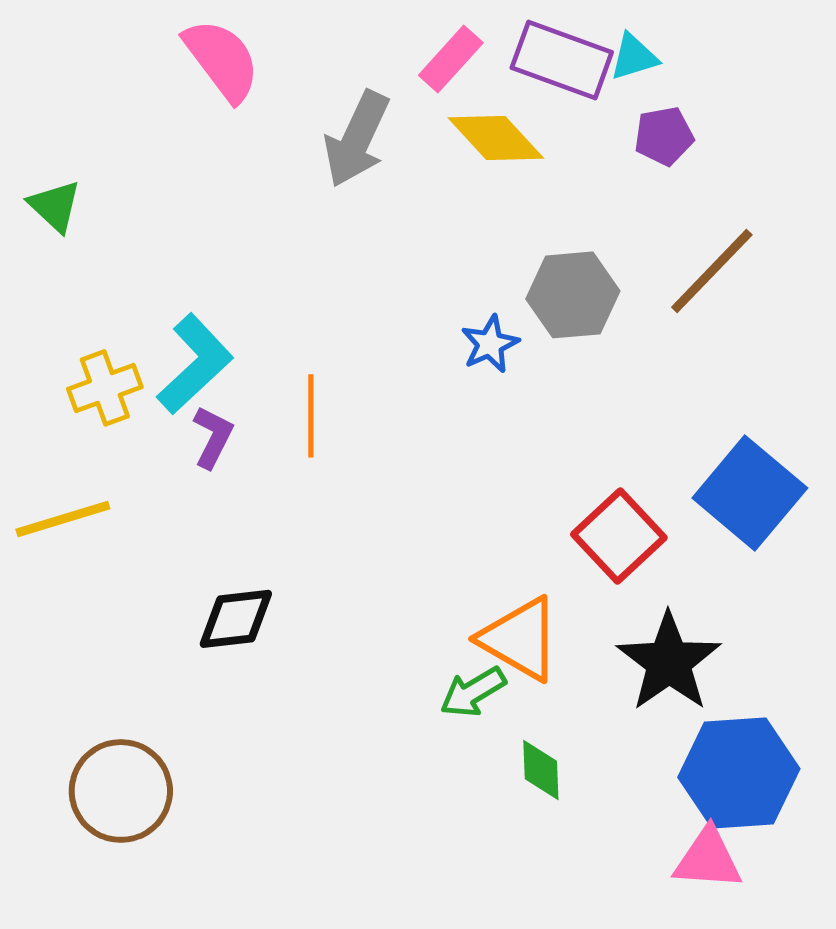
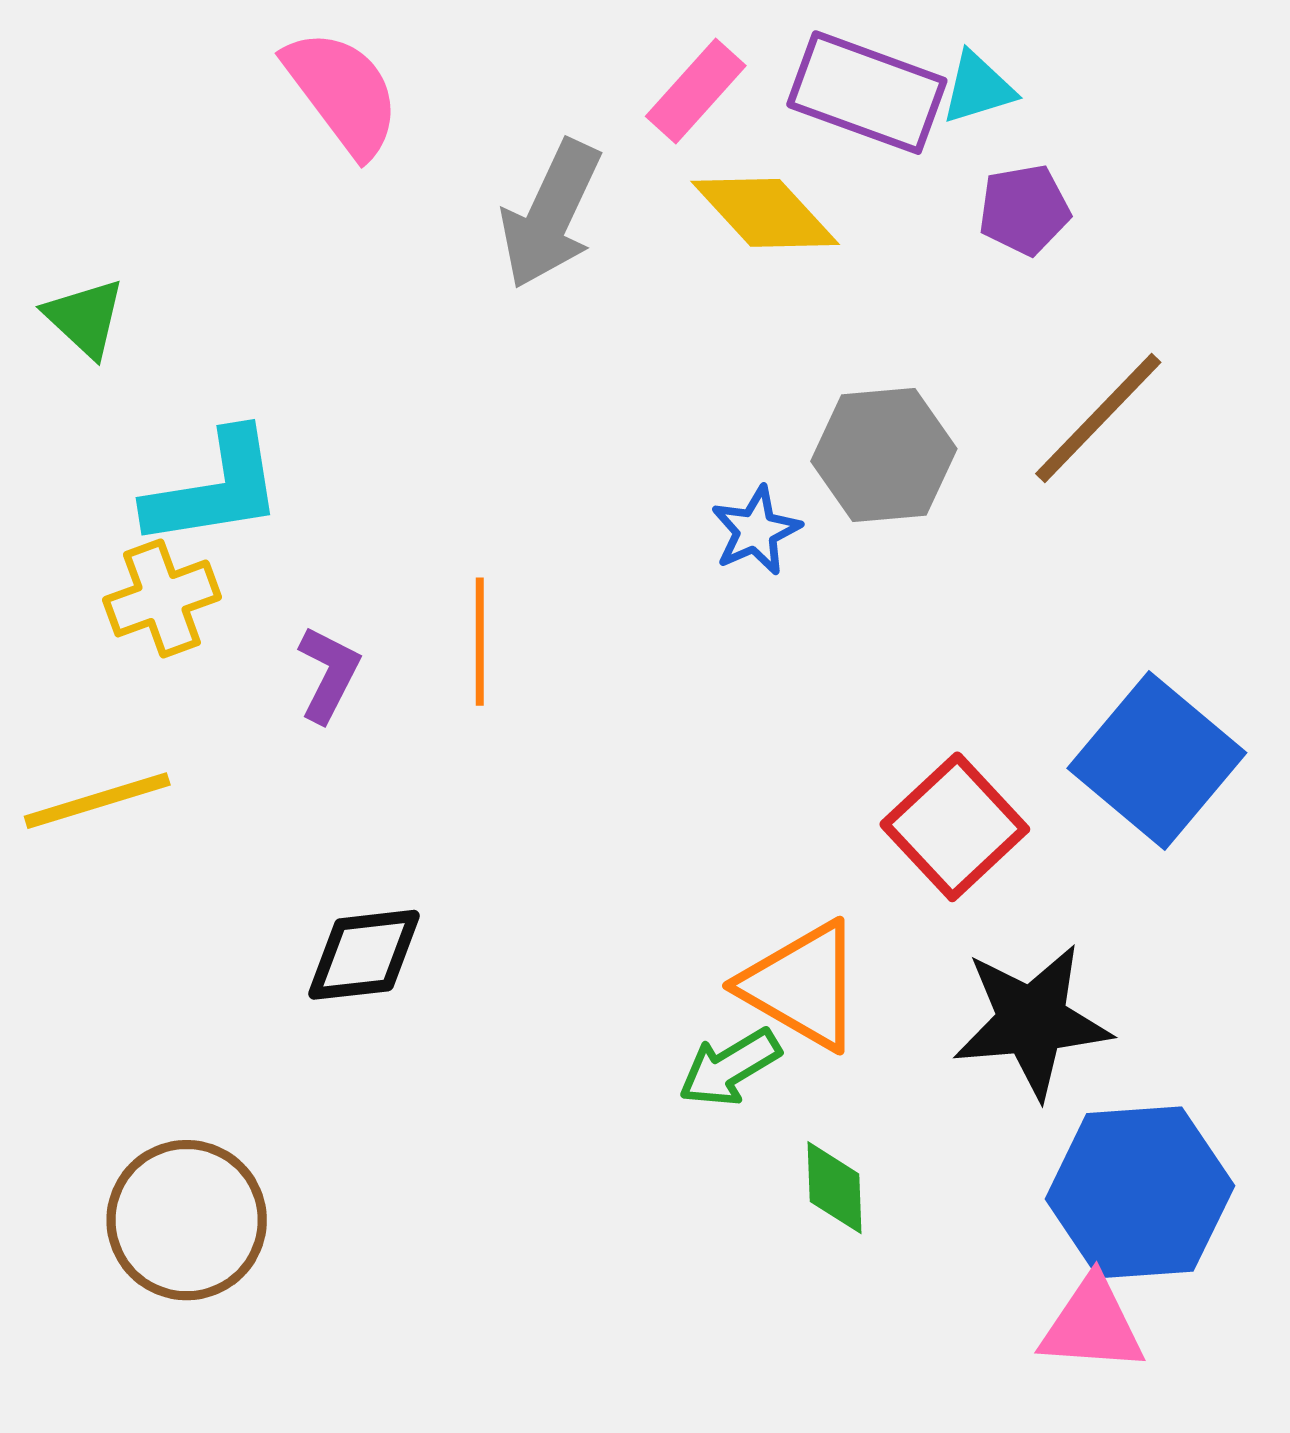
cyan L-shape: (195, 364) -> (214, 489), moved, turned 34
black star: (669, 662) -> (1032, 1021), turned 30

